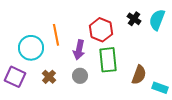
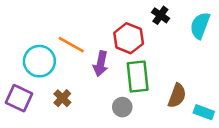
black cross: (134, 19) -> (160, 15), moved
orange line: (56, 35) -> (71, 45), turned -50
gray circle: (80, 76) -> (122, 107), moved

